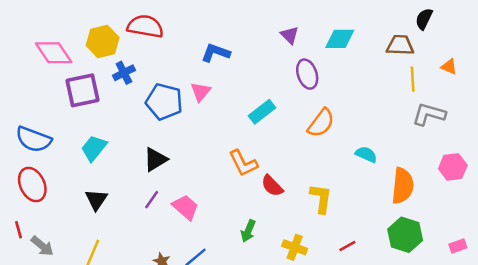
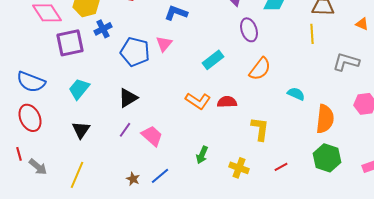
yellow line: (413, 79) -> (312, 34), moved
orange L-shape: (243, 163) -> (198, 101), turned -30
red semicircle: (272, 186) -> (227, 102), moved, turned 132

